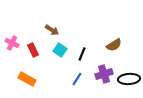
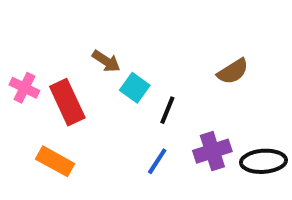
brown semicircle: (114, 45) -> (233, 71), moved
red rectangle: (33, 50) -> (67, 102), size x1.5
cyan square: (60, 50) -> (135, 88), moved

